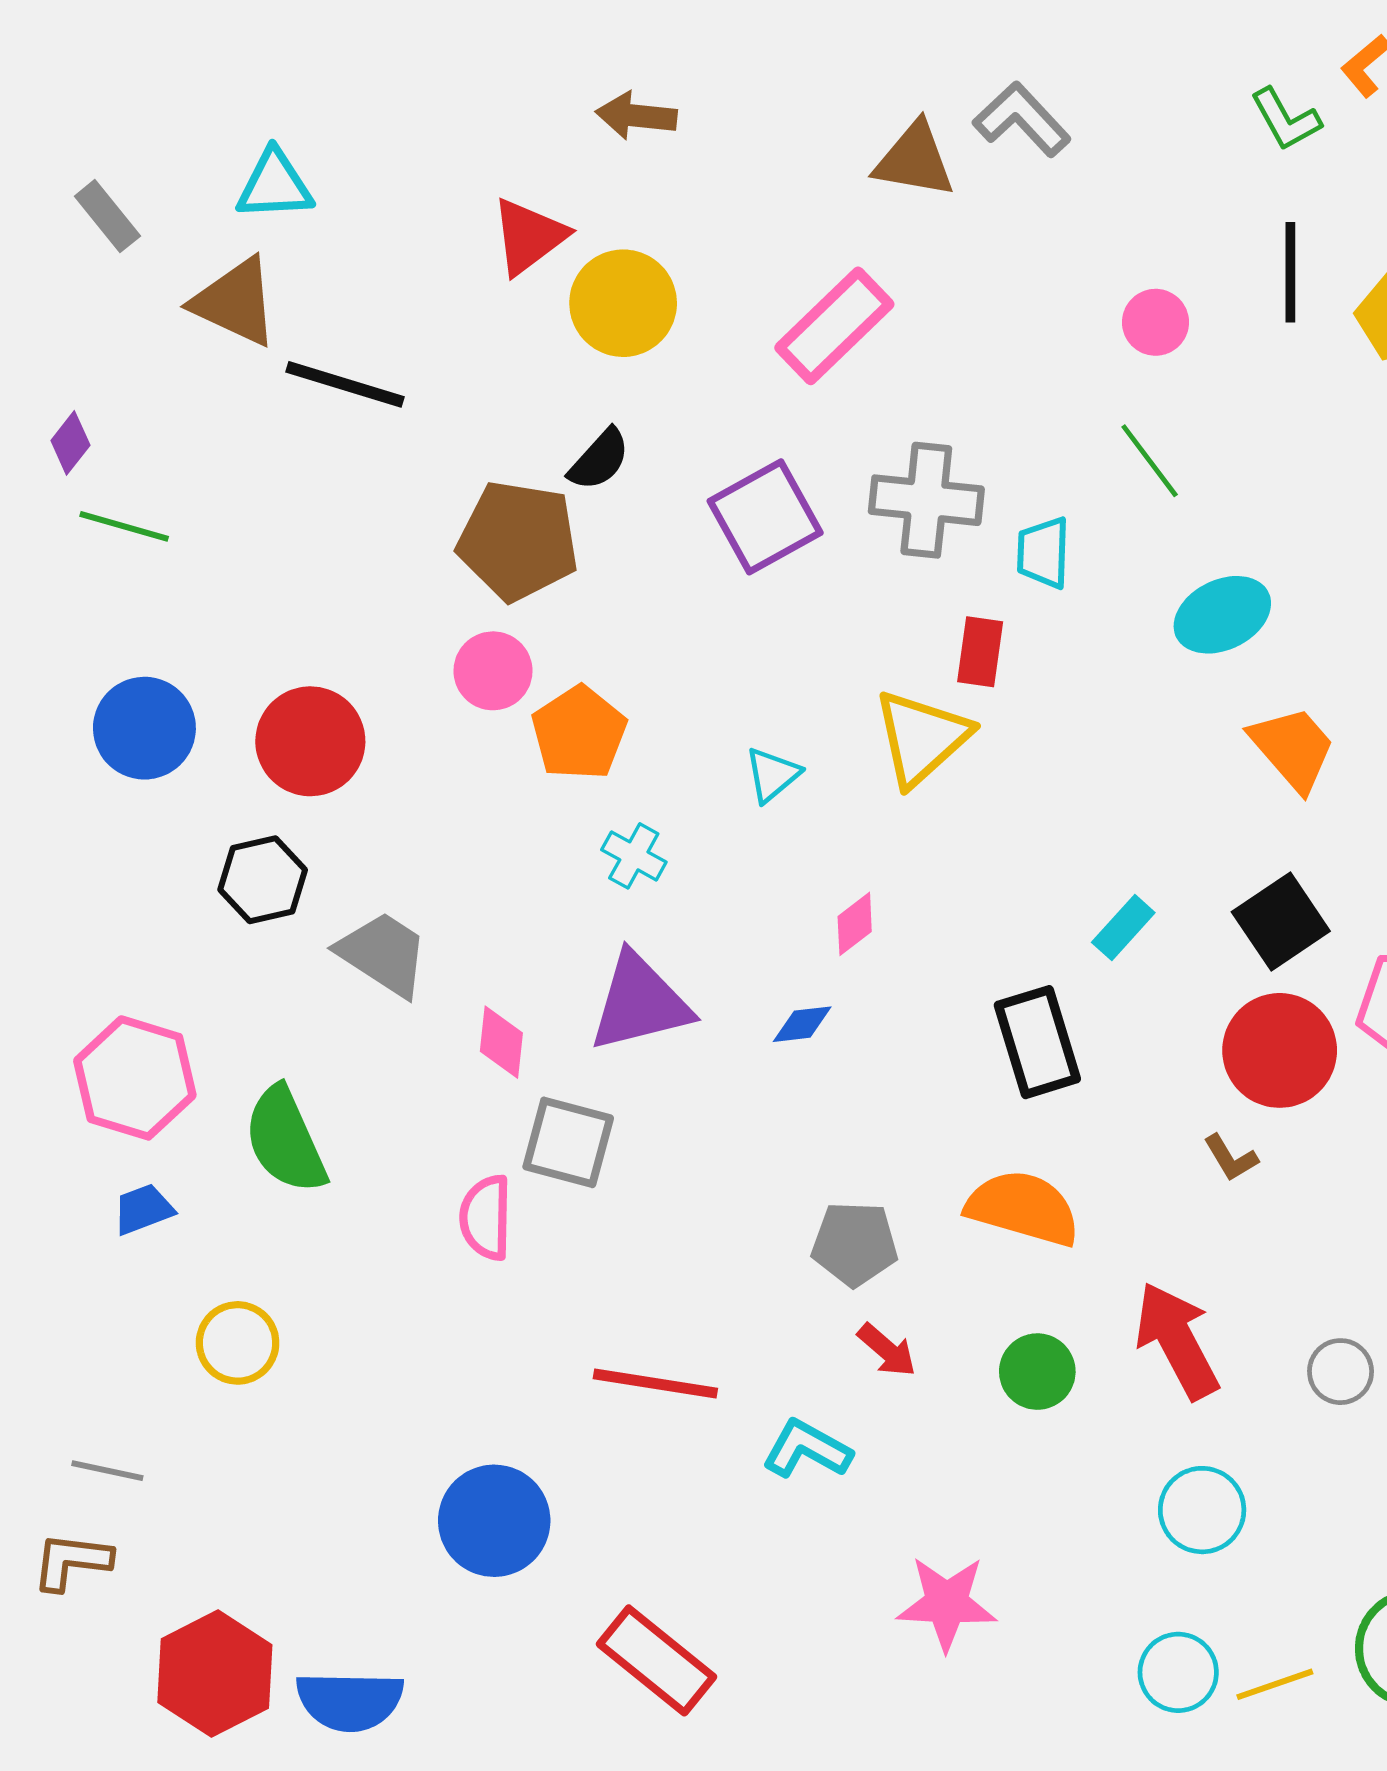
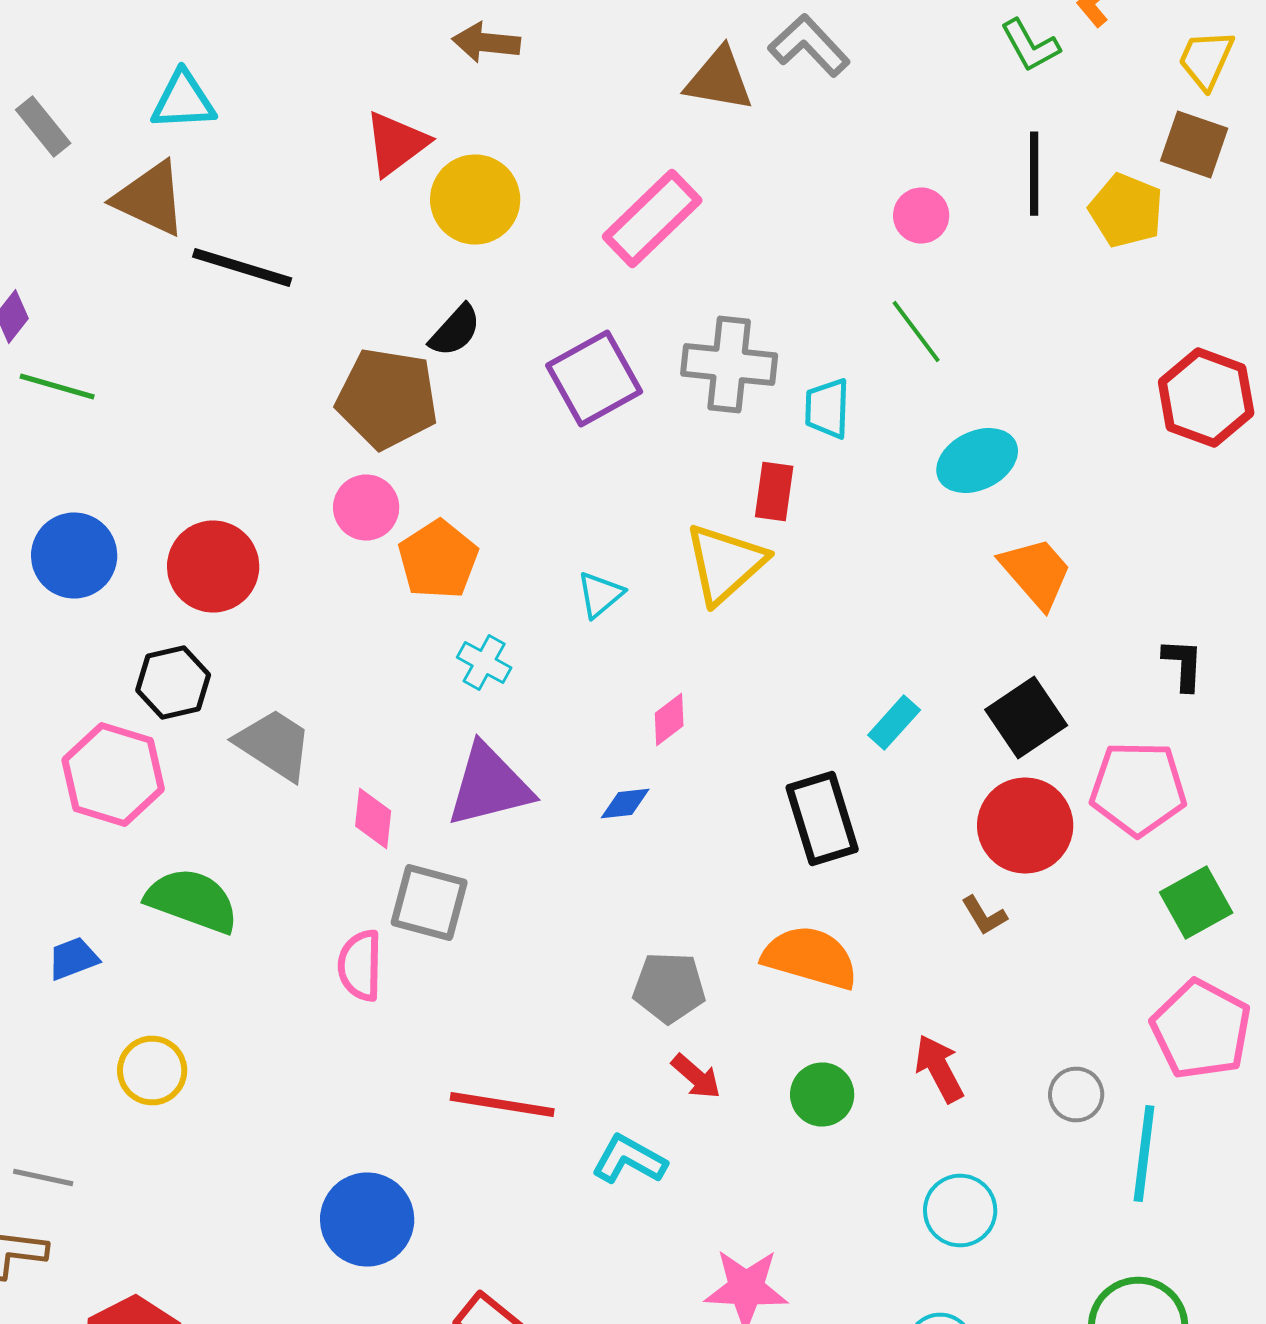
pink hexagon: (135, 1078) -> (113, 774), moved
green semicircle: (285, 1140) -> (192, 900), turned 134
red arrow: (1177, 1341) -> (939, 1068), size x0.7

